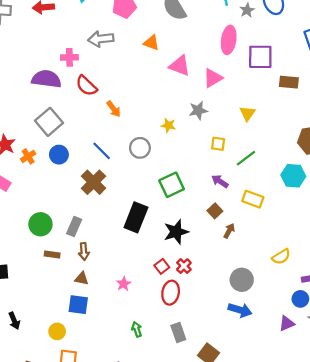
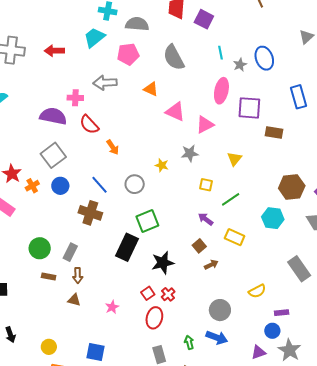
brown cross: (93, 182) -> (90, 213), turned -30
green square: (172, 185) -> (147, 221), moved
brown arrow: (229, 231) -> (211, 265), turned 32
blue square: (78, 305) -> (96, 352), moved
green arrow: (137, 329) -> (189, 342), moved

